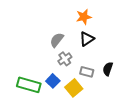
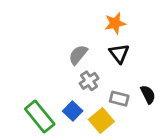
black triangle: (87, 39) -> (119, 53), turned -35
black semicircle: (108, 69) -> (148, 95), turned 136
green rectangle: (29, 85) -> (40, 116), turned 35

